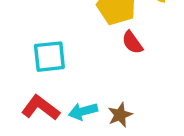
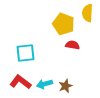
red semicircle: (132, 42) -> (72, 45), turned 136

